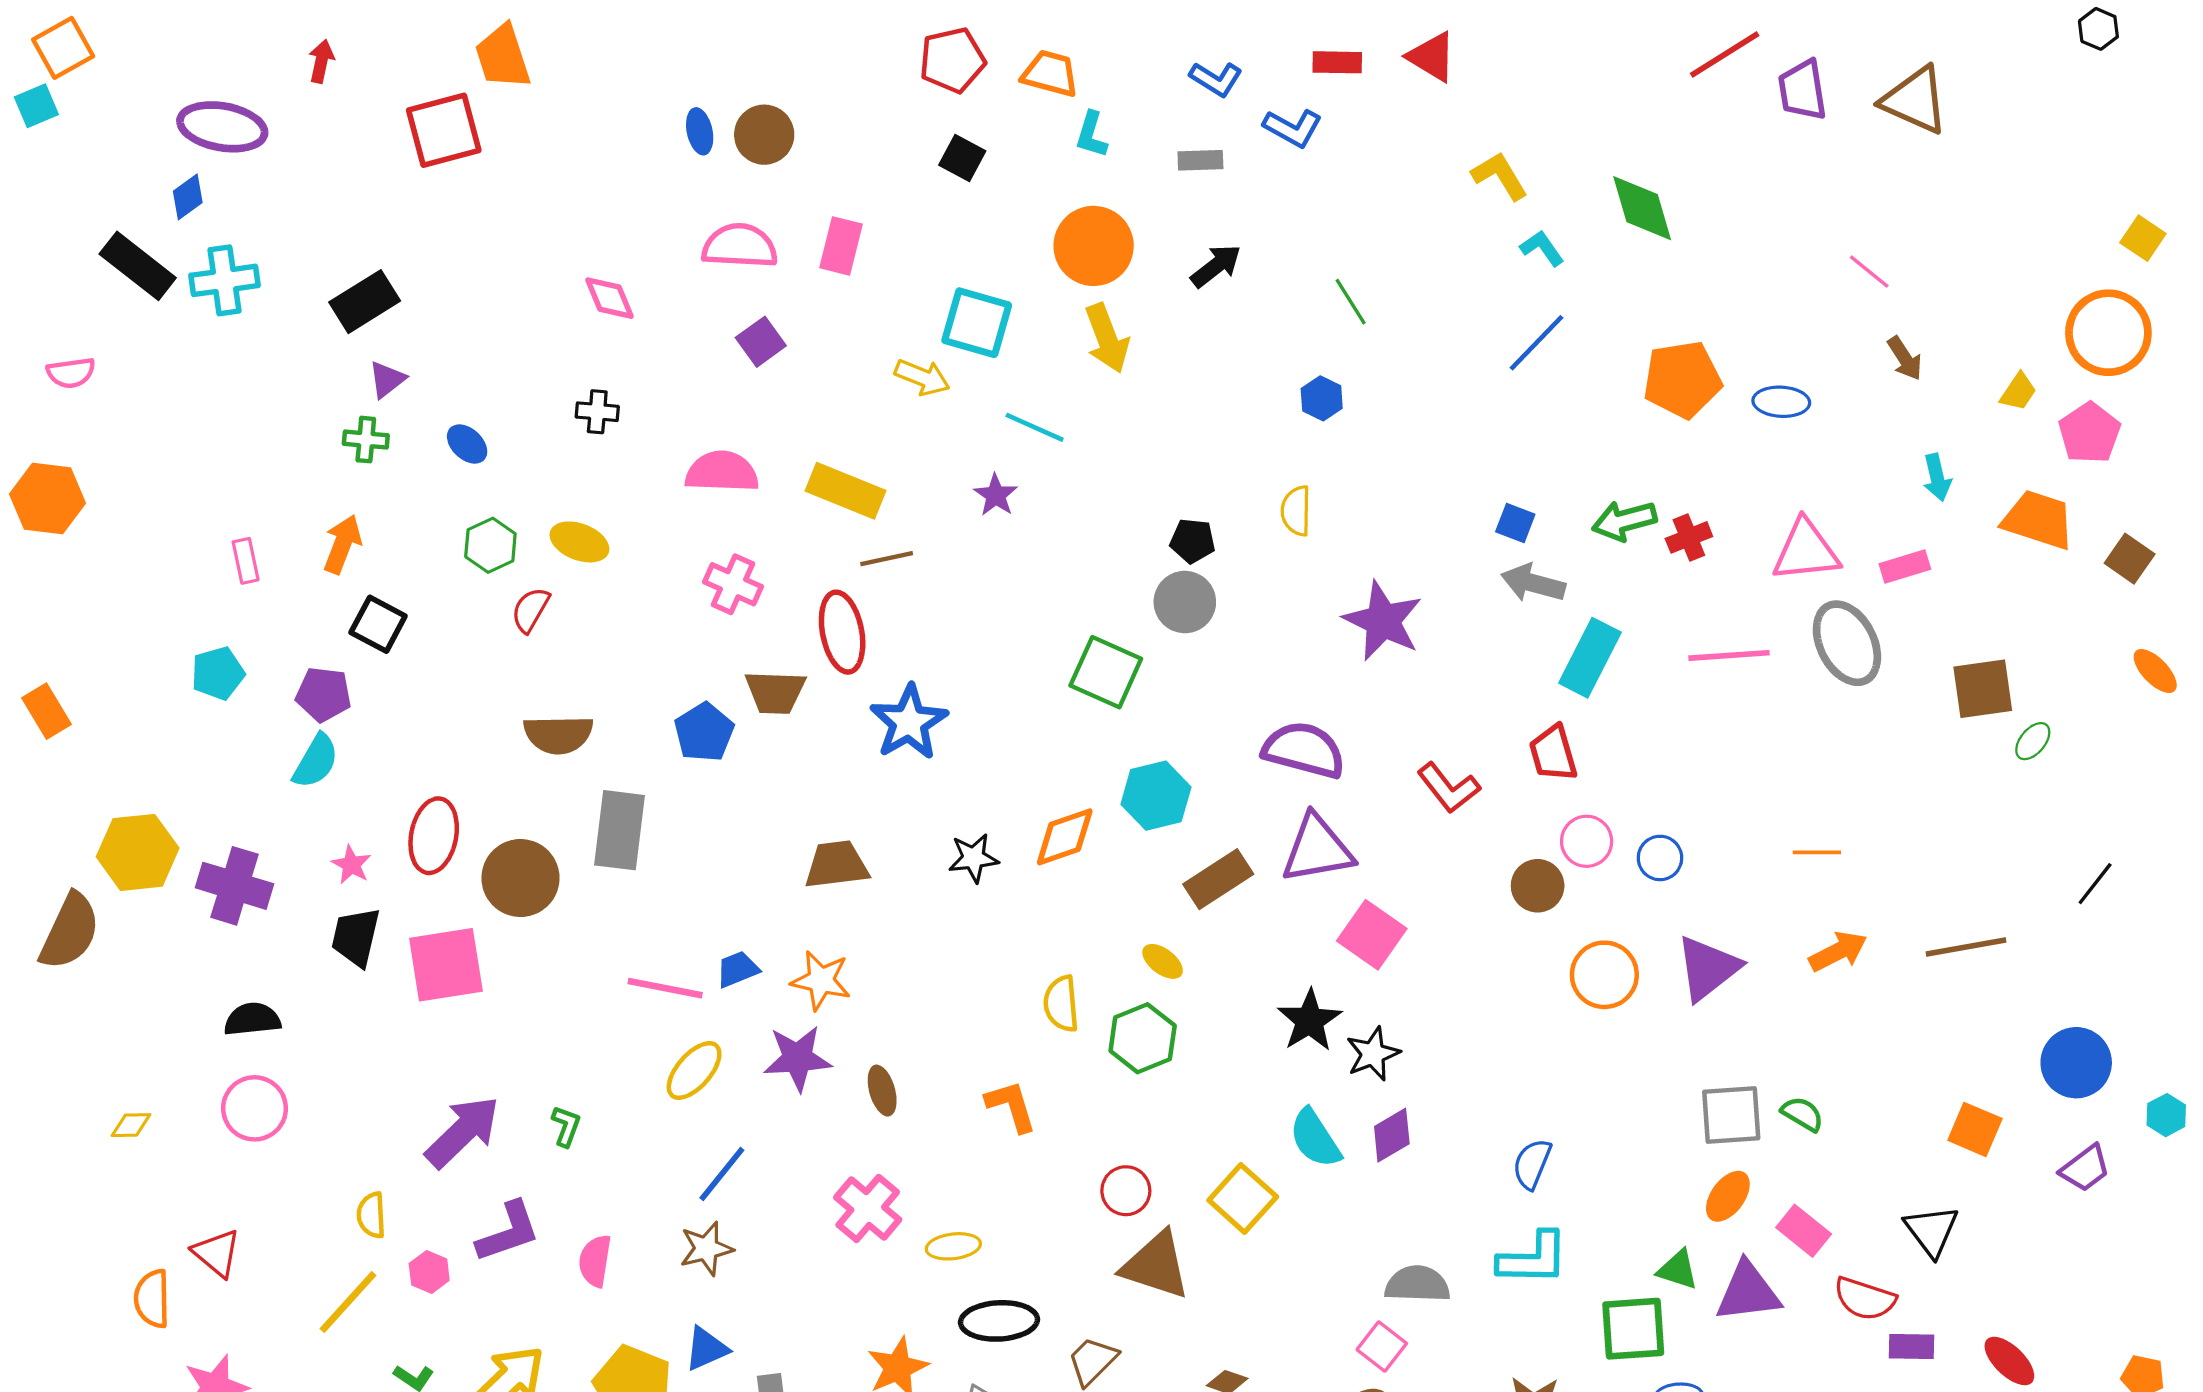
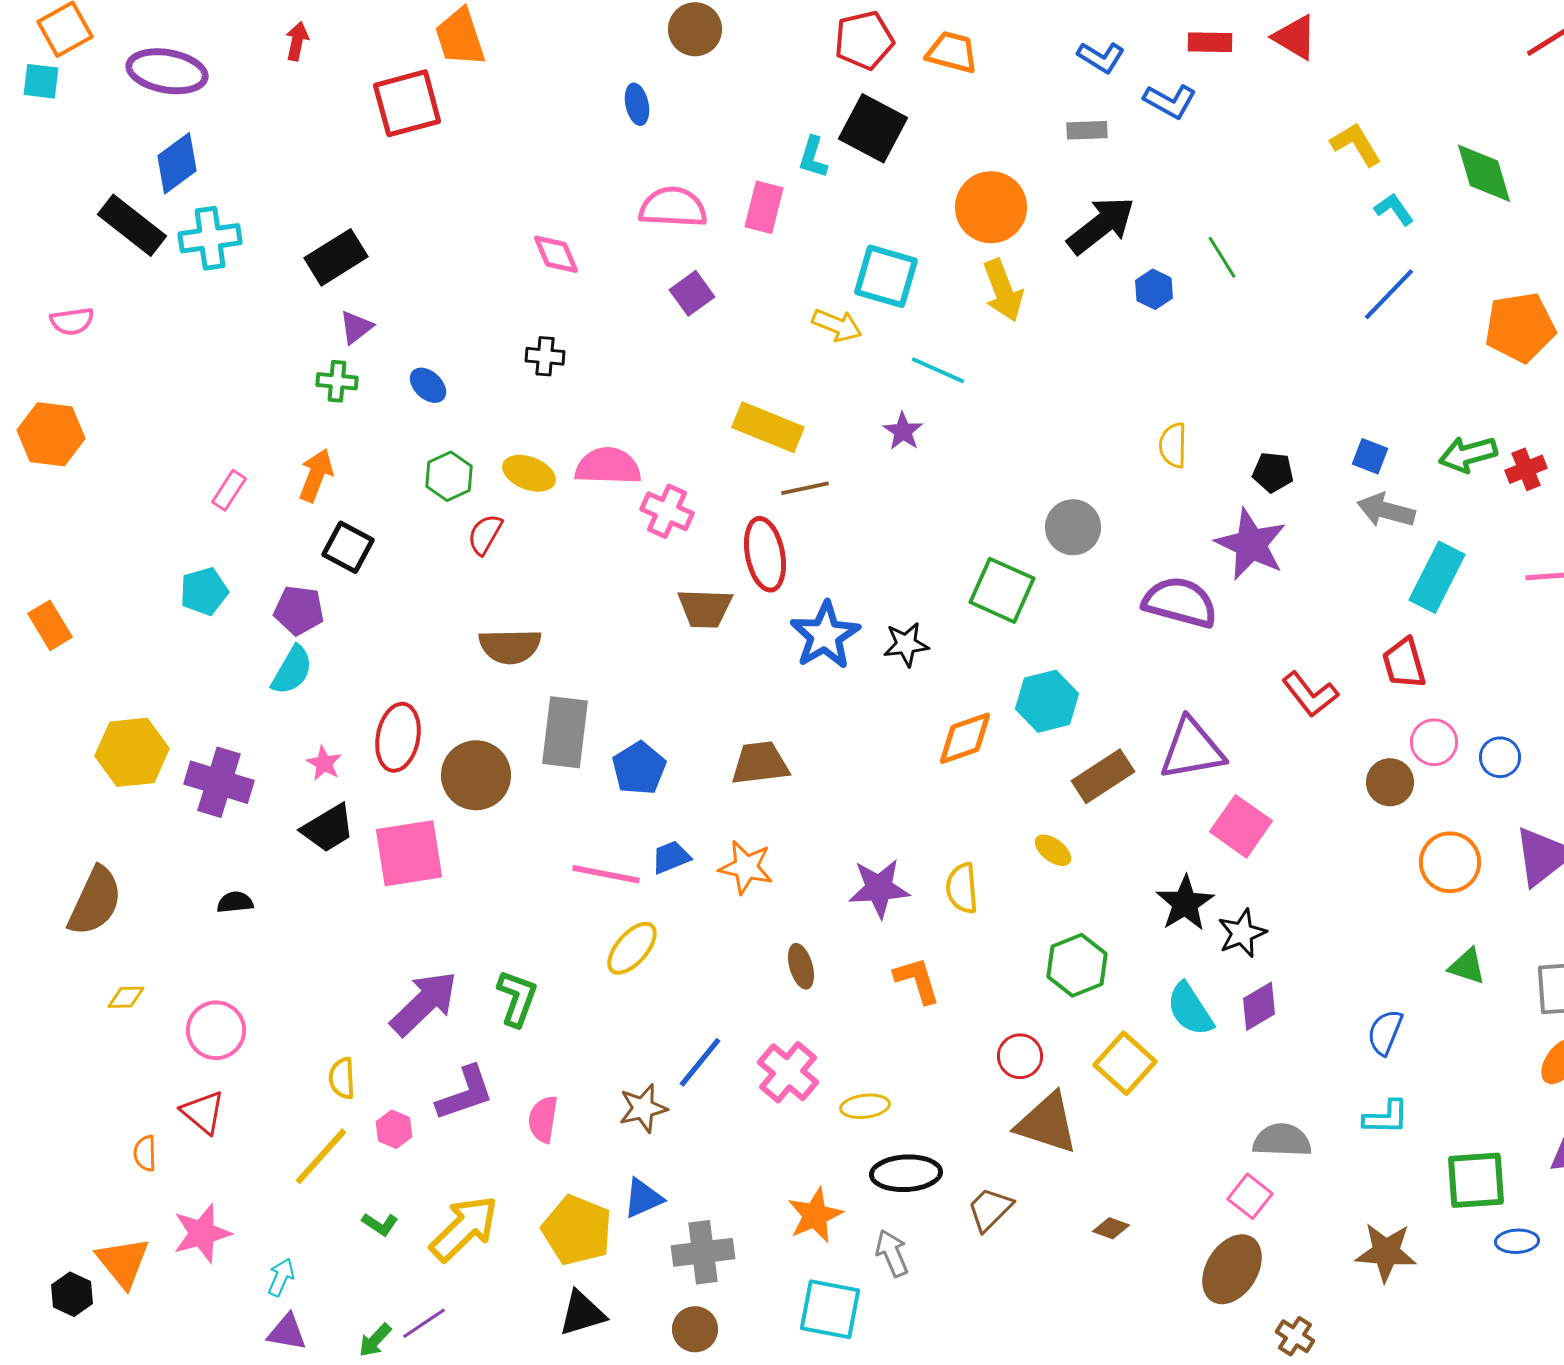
cyan square: (36, 106) -> (41, 81), turned 30
purple ellipse: (222, 127) -> (167, 71), moved
brown circle: (764, 135) -> (695, 29), moved
cyan L-shape: (1091, 135) -> (813, 157), moved
black square: (962, 158) -> (873, 128), size x1.6
blue diamond: (188, 197) -> (177, 163), size x1.5
black arrow: (1216, 266) -> (1101, 225), size x1.5
blue hexagon: (1322, 398) -> (1154, 289), moved
pink semicircle: (722, 472) -> (608, 466), moved
black pentagon: (1193, 541) -> (1273, 472), moved
pink rectangle: (246, 561) -> (229, 490), turned 45
blue pentagon: (704, 732) -> (639, 768), moved
purple semicircle: (1304, 750) -> (1180, 602), moved
black star: (973, 858) -> (906, 644), moved
brown semicircle: (70, 931) -> (95, 901), moved
black trapezoid: (356, 937) -> (328, 828), turned -134
black semicircle: (252, 1019) -> (235, 902), size x0.7
green hexagon: (1143, 1038) -> (1077, 965), moved
purple star: (798, 1058) -> (879, 888), moved
pink circle: (255, 1108) -> (216, 1030), moved
green L-shape: (566, 1126) -> (517, 998), size x1.5
blue line: (722, 1174) -> (700, 1062), moved
cyan L-shape: (1533, 1259) -> (1386, 1117), size x0.7
green triangle: (1678, 1270) -> (1467, 966), moved
orange semicircle: (152, 1299) -> (145, 1153), size x0.7

